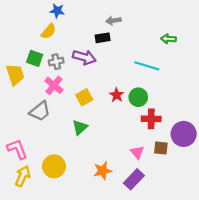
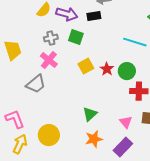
purple arrow: (84, 57) -> (67, 14), moved
green square: (35, 58) -> (76, 37), moved
yellow square: (84, 97) -> (86, 66), moved
green triangle: (80, 127) -> (90, 114), moved

